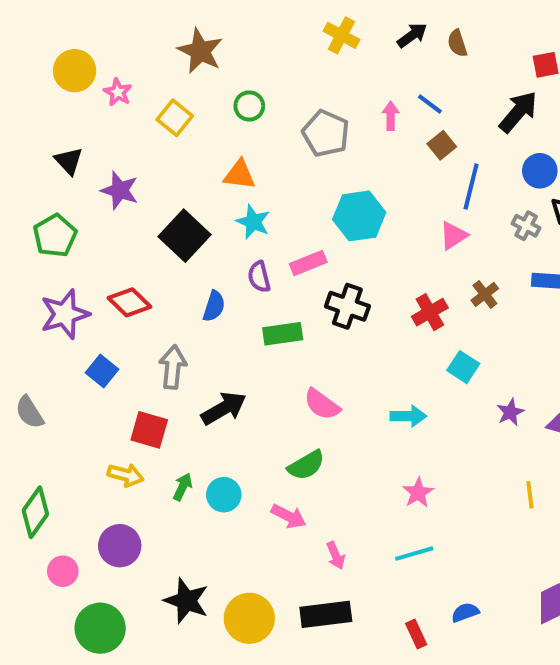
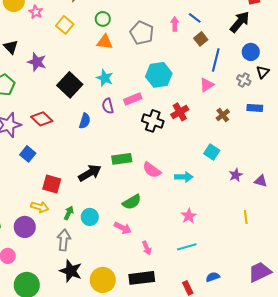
orange triangle: (239, 175) -> (105, 42), moved
red cross: (430, 312) -> (180, 112), moved
green rectangle: (283, 334) -> (122, 159), moved
gray arrow: (173, 367) -> (64, 240), moved
pink semicircle: (322, 404) -> (152, 170), moved
purple circle: (120, 546) -> (25, 227), moved

